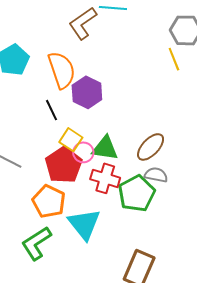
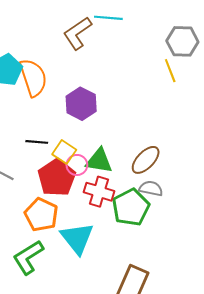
orange semicircle: (62, 70) -> (33, 78), moved
black line: (51, 110) -> (37, 142), moved, turned -60

